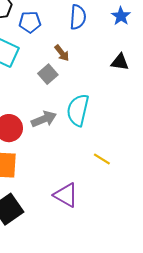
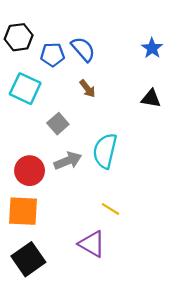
blue semicircle: (78, 17) -> (83, 49), moved, turned -45
gray square: (48, 74) -> (58, 124), moved
yellow line: (102, 159) -> (110, 209), moved

